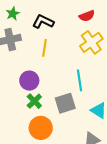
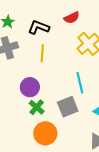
red semicircle: (87, 16) -> (72, 18), moved

